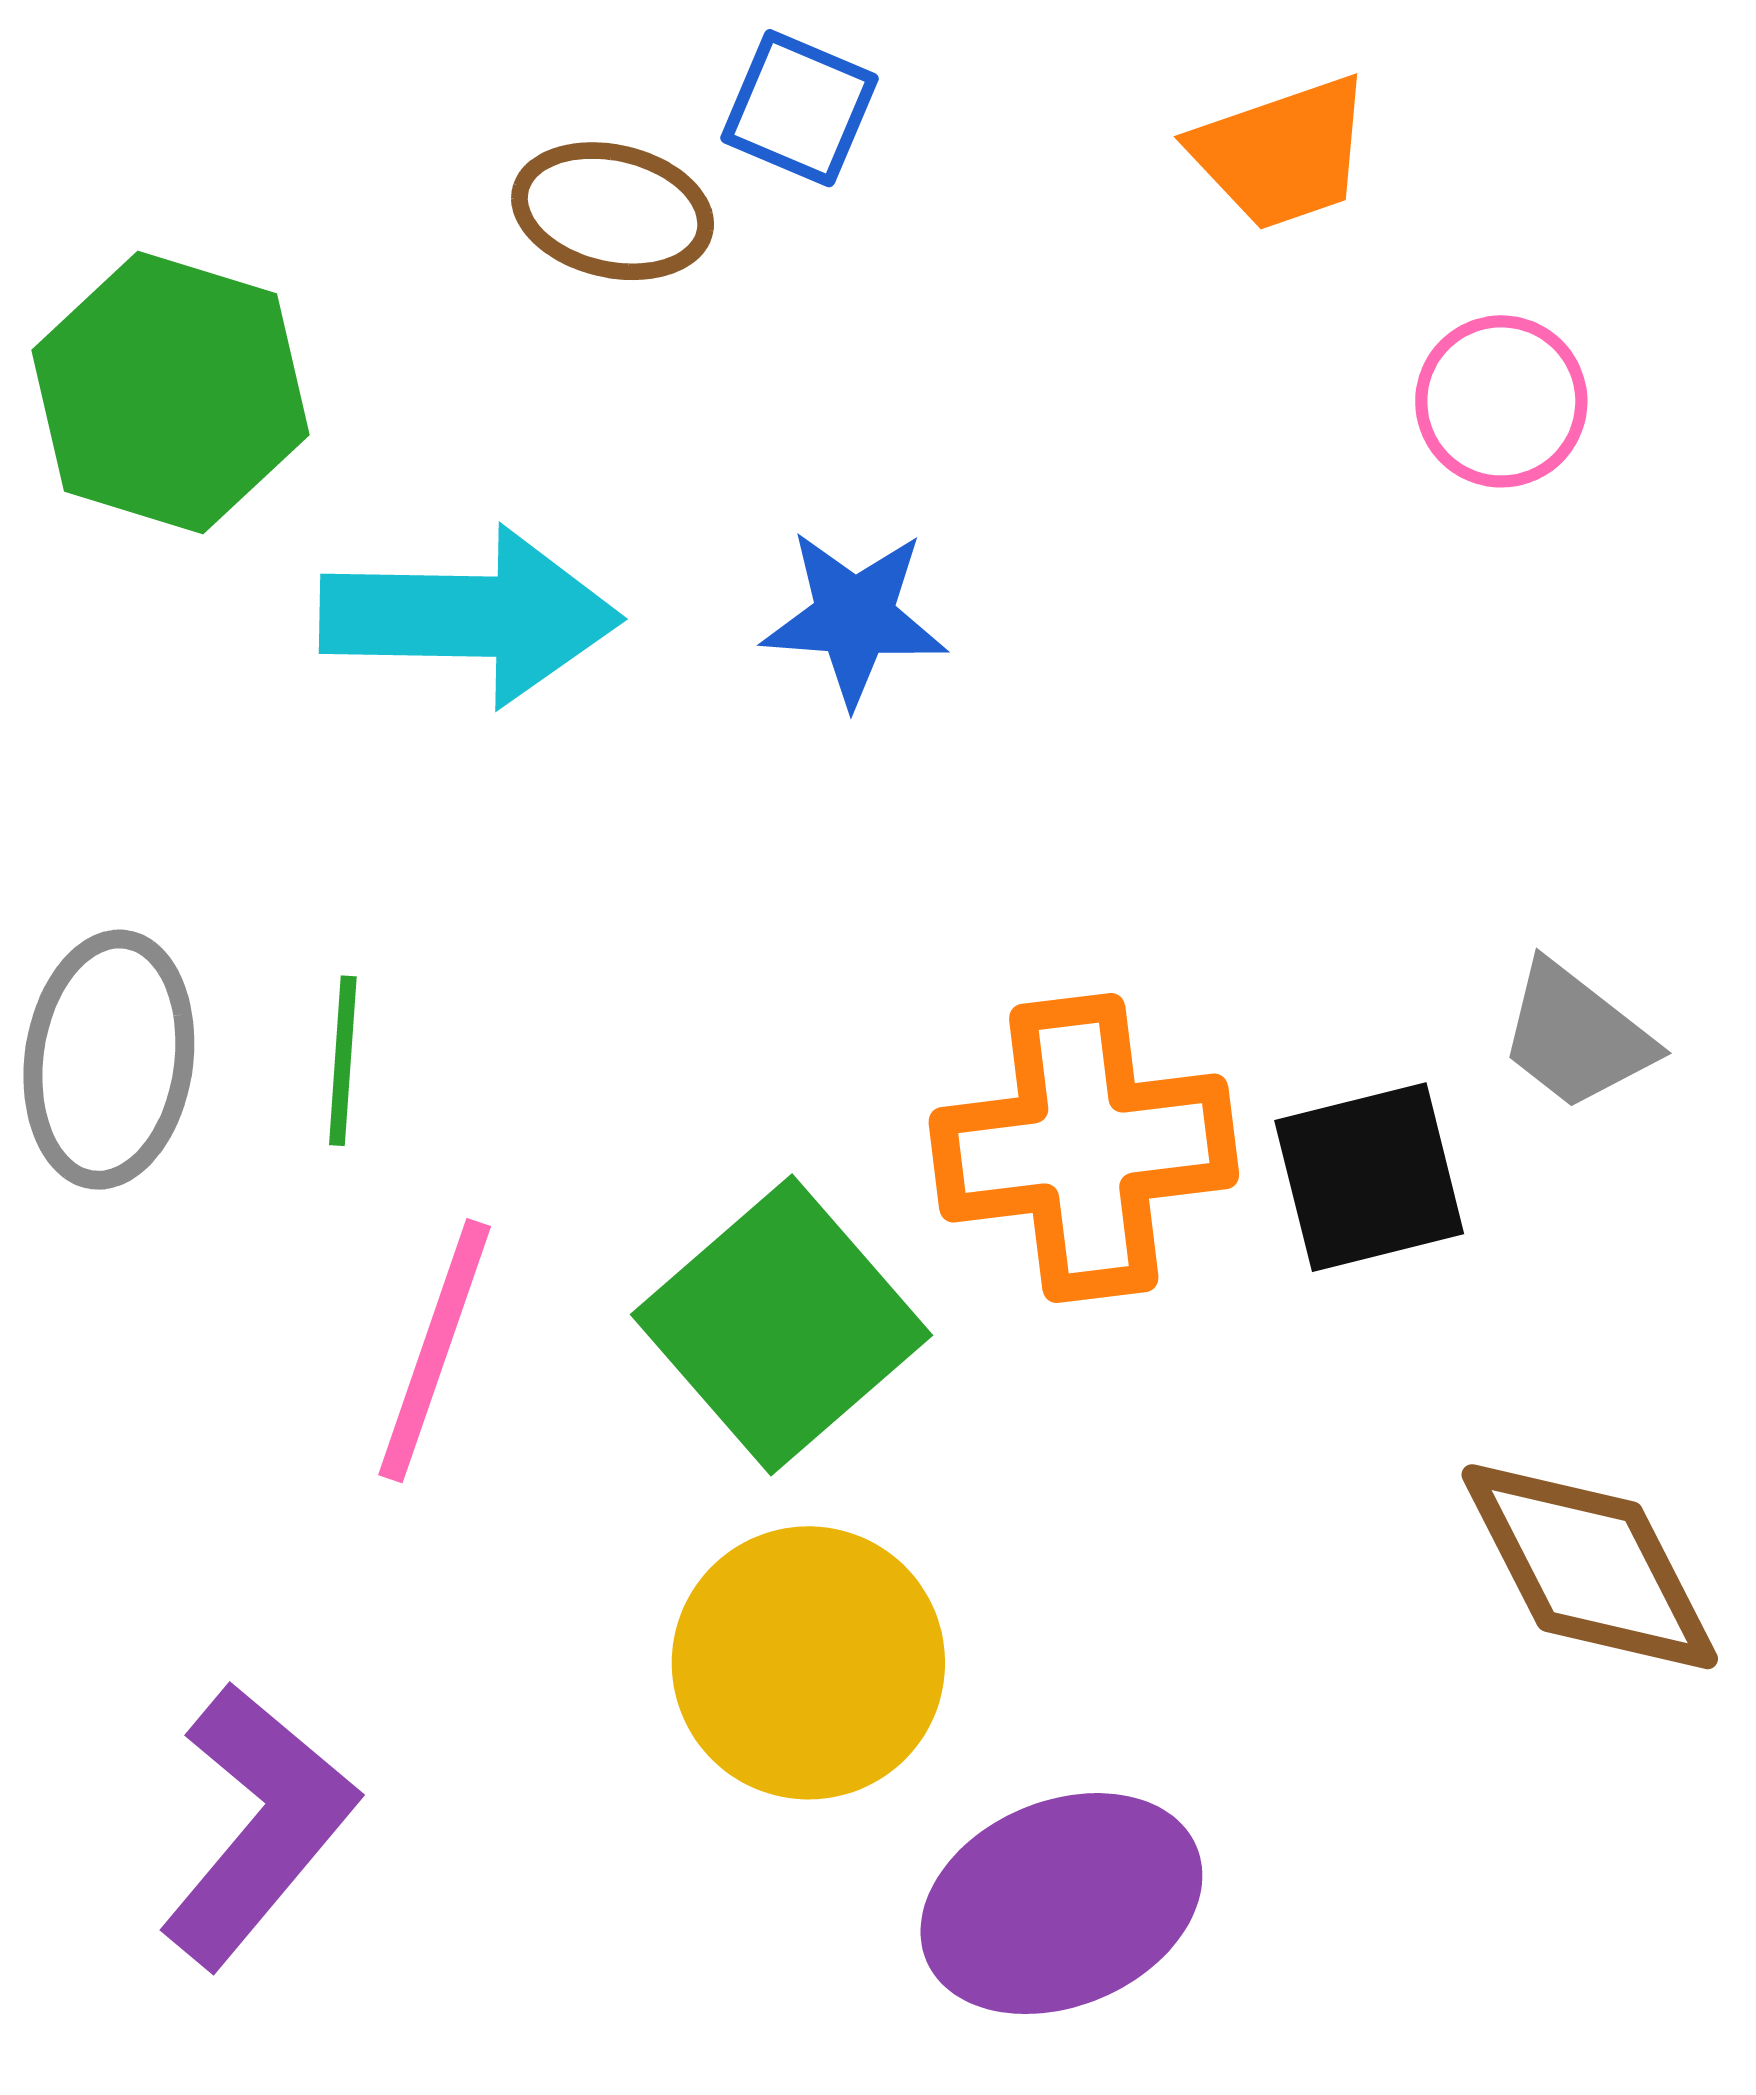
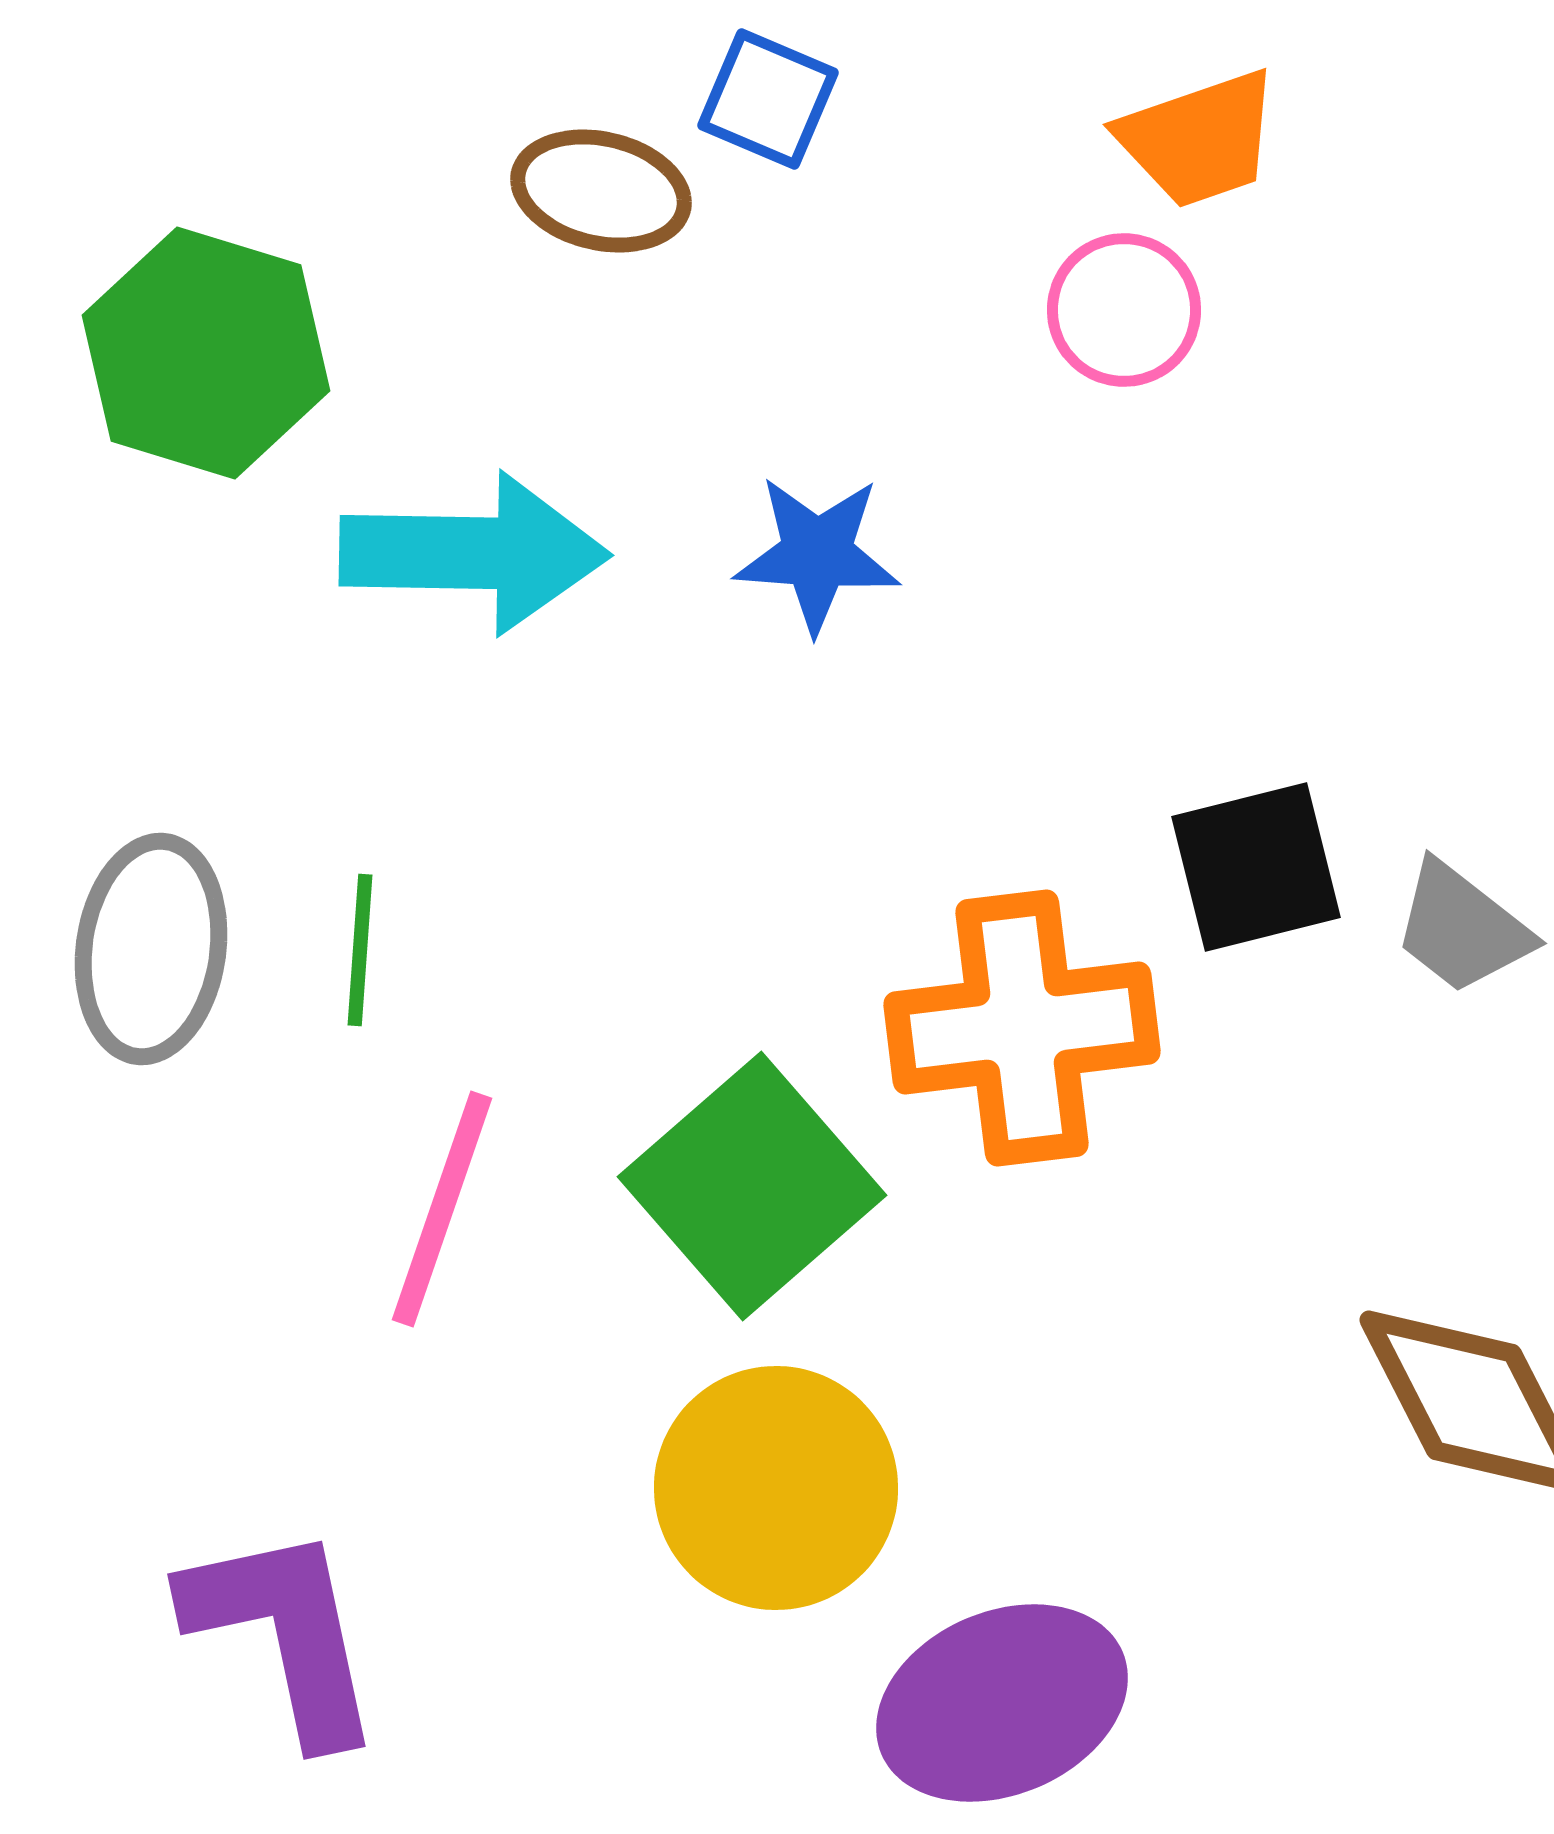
pink circle: (1501, 401) -> (1124, 310), moved
black square: (1369, 1177) -> (1256, 867), moved
purple L-shape: (258, 1825) -> (284, 1633), turned -52

